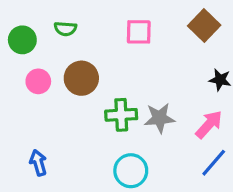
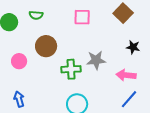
pink circle: (38, 81) -> (19, 61), moved
gray star: (160, 118) -> (96, 60), moved
pink arrow: (209, 124) -> (126, 75), turned -126

